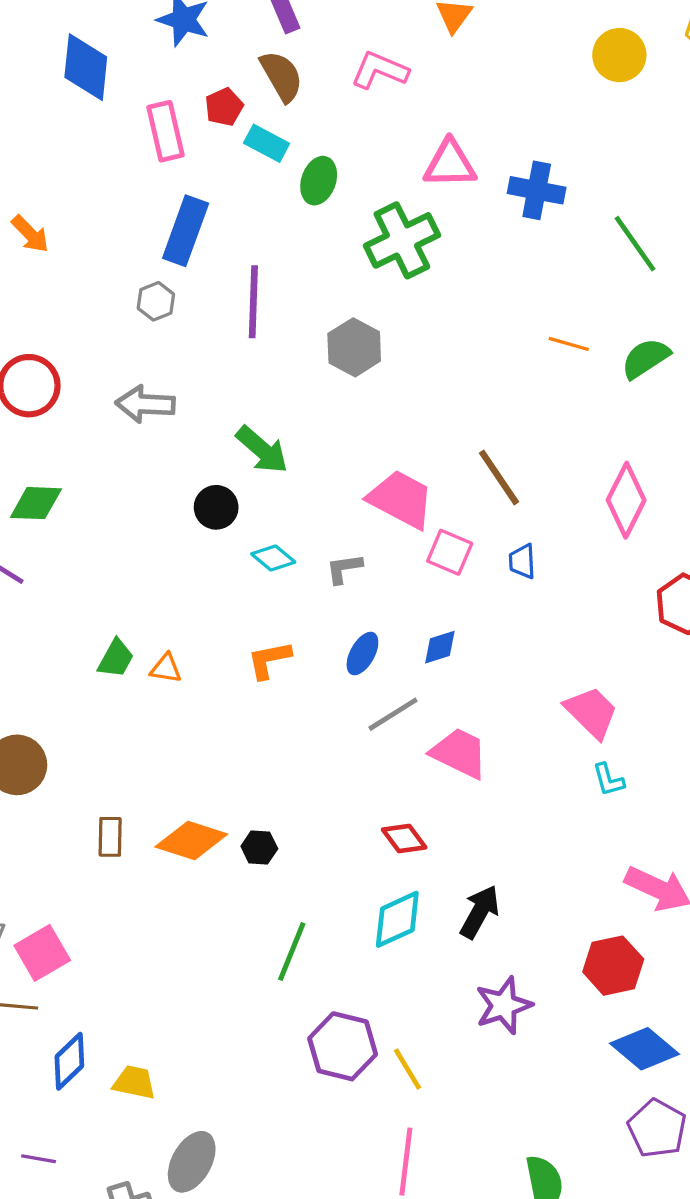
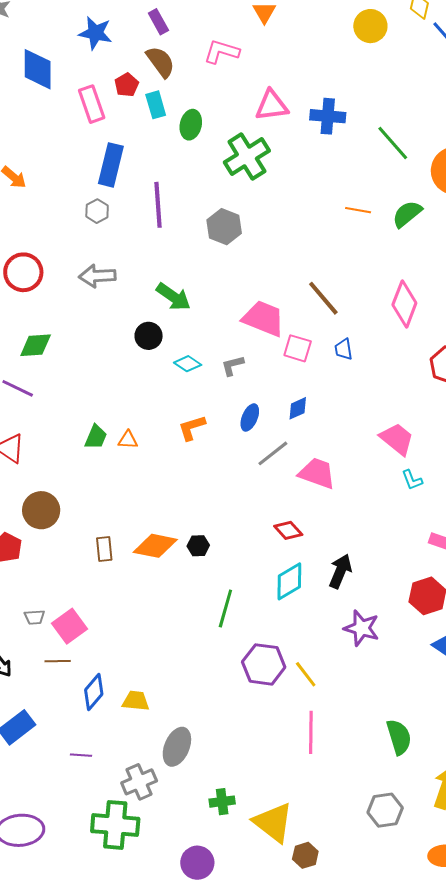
cyan rectangle: (267, 143) -> (156, 105), turned 52
purple star: (504, 1005) -> (362, 628), turned -30

